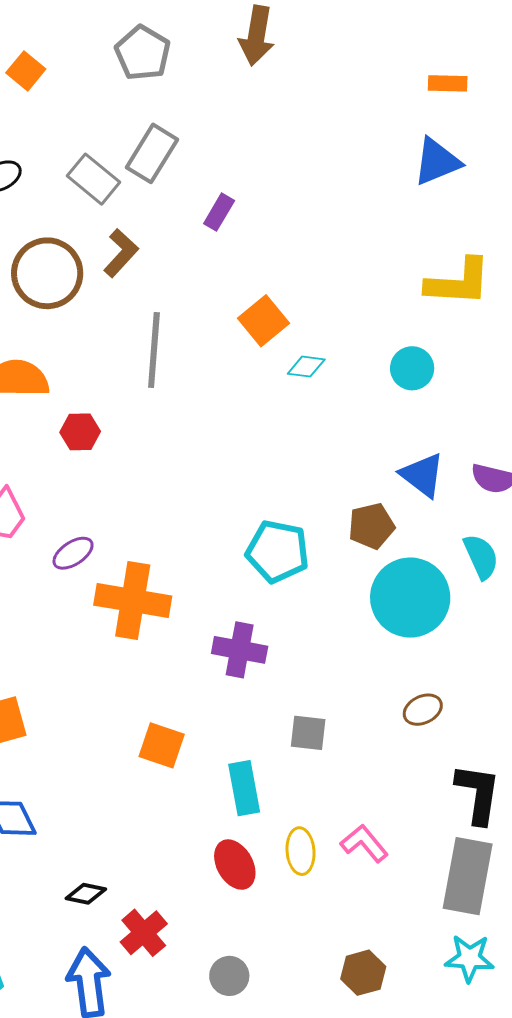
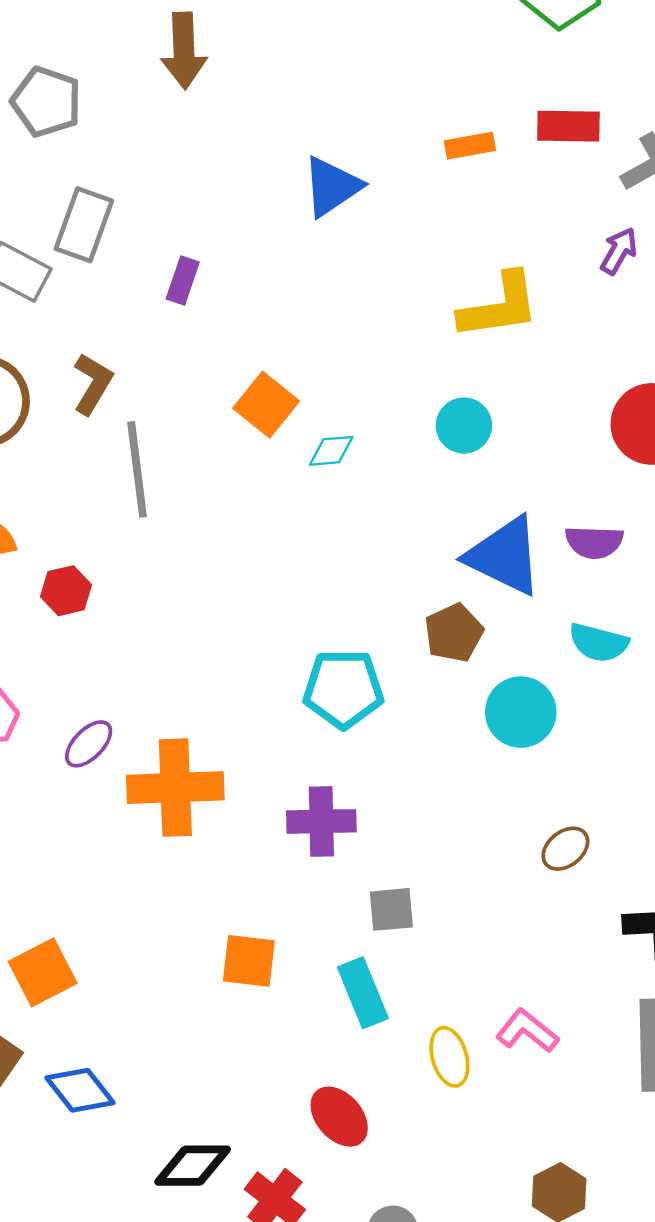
orange rectangle: (448, 83) -> (470, 146), moved
blue triangle: (437, 162) -> (332, 187), moved
brown L-shape: (121, 253) -> (93, 384), moved
blue triangle: (422, 475) -> (504, 556), size x1.4
cyan semicircle: (481, 557) -> (599, 643), turned 141
cyan circle: (410, 598) -> (521, 712), size x0.7
gray square: (308, 733) -> (391, 909), moved
red ellipse: (235, 865) -> (339, 1117), moved
black diamond: (86, 894) -> (193, 1166), size x1.5

